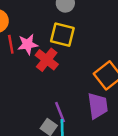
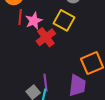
pink star: (28, 44) -> (34, 21), turned -30

